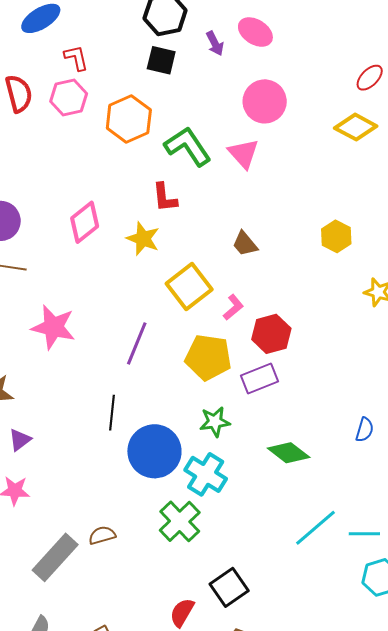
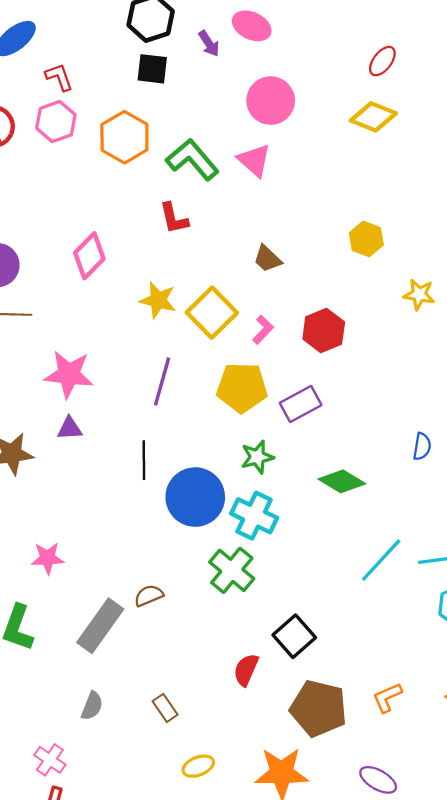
yellow star: (143, 239) -> (158, 300), moved
red hexagon: (271, 334) -> (324, 330), moved
purple triangle: (20, 440) -> (70, 428), moved, turned 40

